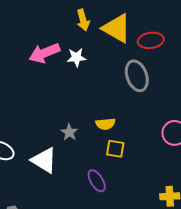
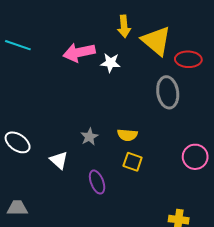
white triangle: (44, 160) -> (59, 160), size x0.7
purple ellipse: (97, 181) -> (97, 182), moved

